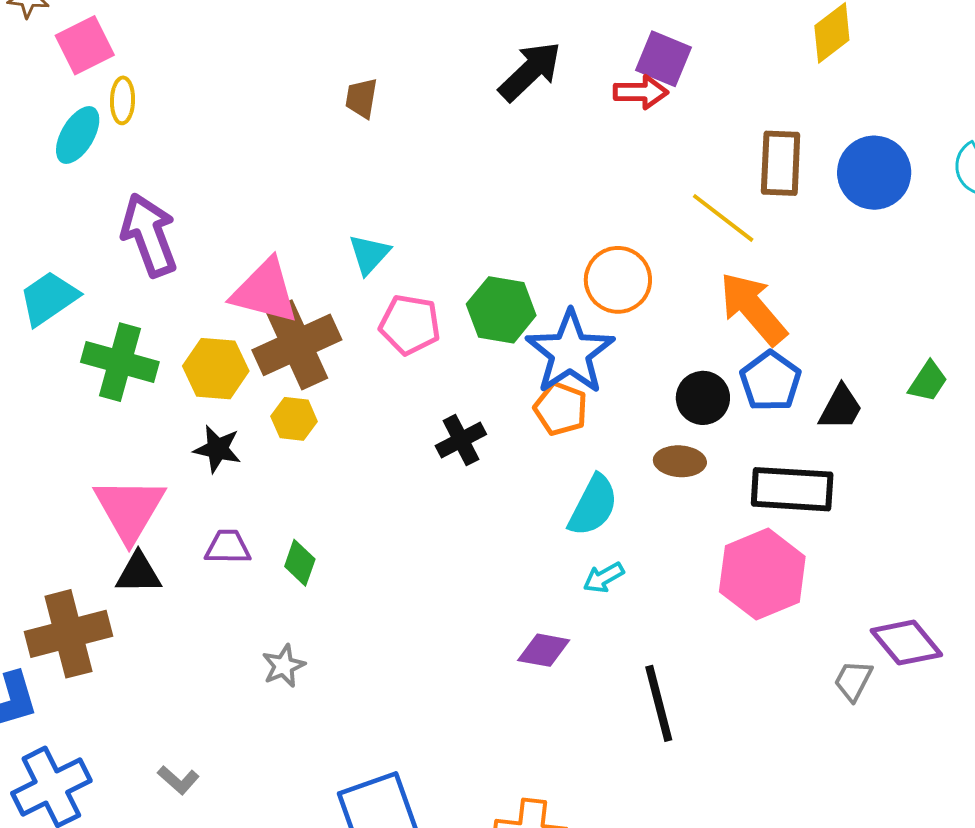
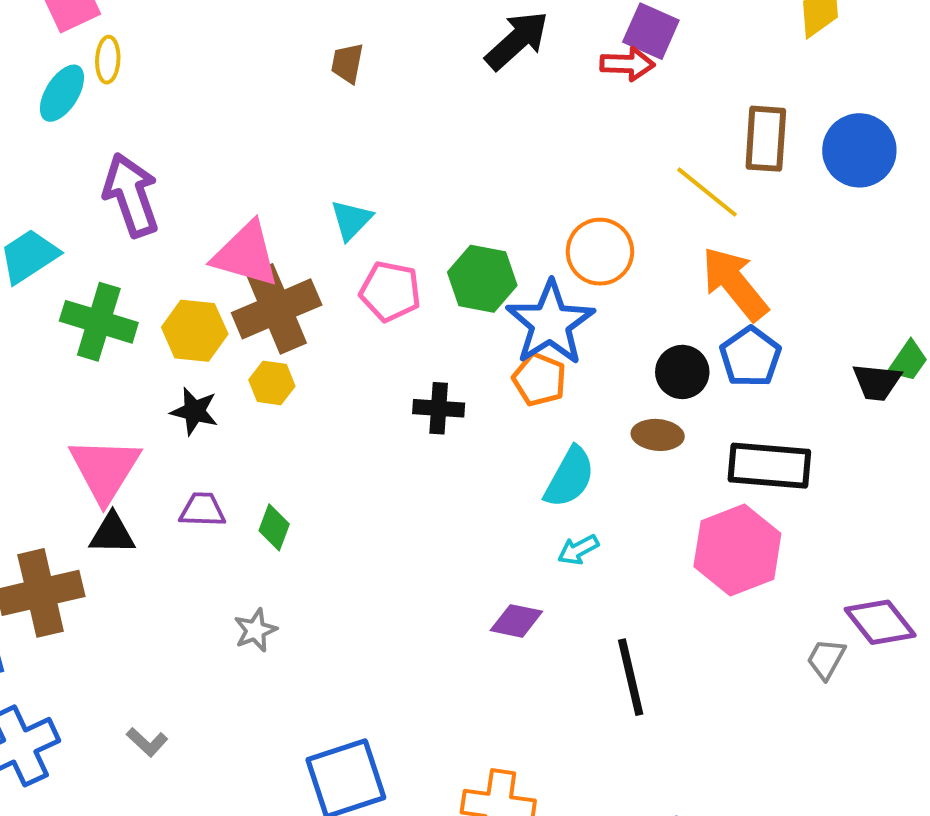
black trapezoid: (841, 408) -> (877, 382), moved, turned 66
black cross: (461, 440) -> (439, 408), turned 30

